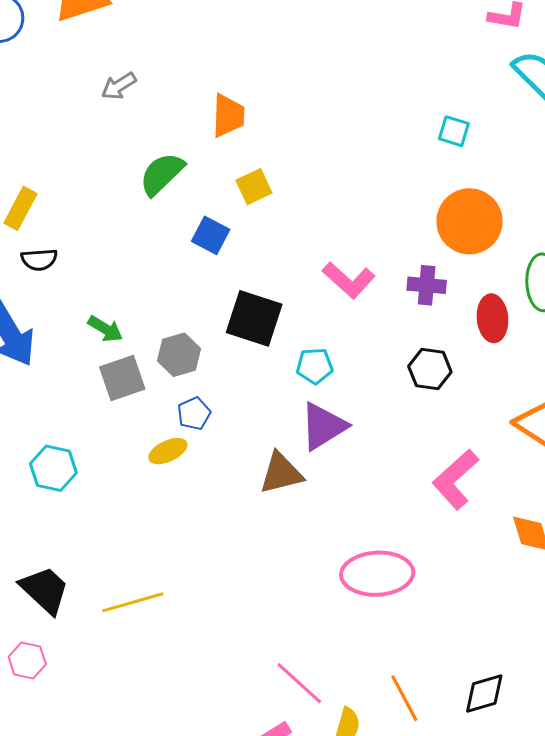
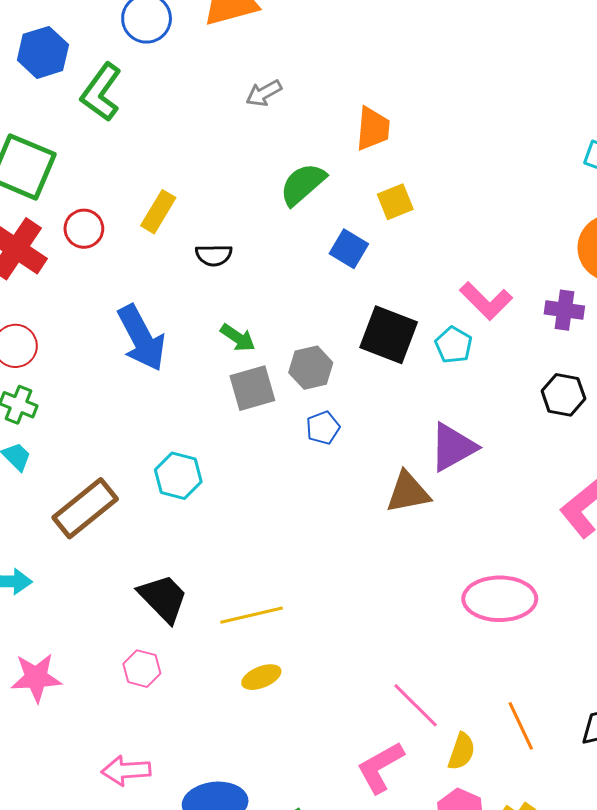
black semicircle: (39, 260) -> (214, 255), moved
cyan pentagon: (315, 366) -> (454, 345), moved, turned 30
yellow ellipse: (168, 451) -> (261, 677), moved

